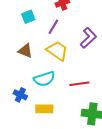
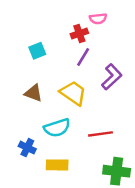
purple line: (53, 27) -> (83, 57), moved

